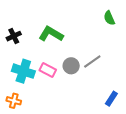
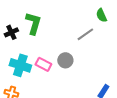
green L-shape: (51, 34) -> (33, 23), moved, turned 75
gray line: (92, 62) -> (85, 34), moved

